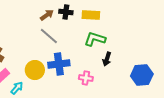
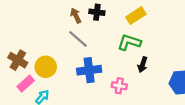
brown arrow: (47, 15) -> (76, 16), turned -80
yellow rectangle: (91, 15) -> (136, 16), moved, turned -36
yellow circle: (35, 70) -> (46, 67), moved

